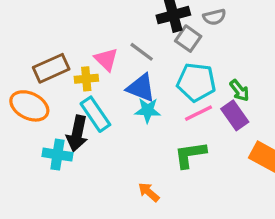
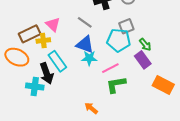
gray square: (188, 39) -> (126, 26), moved, turned 35
pink triangle: (106, 59) -> (53, 24), moved
yellow cross: (86, 79) -> (43, 40), moved
pink line: (199, 113) -> (110, 68), moved
black arrow: (77, 133) -> (47, 73), turned -30

